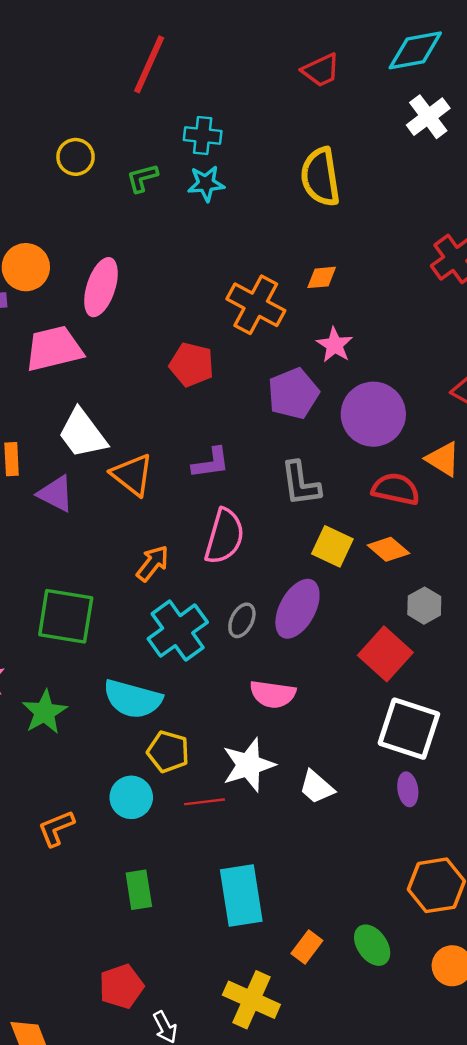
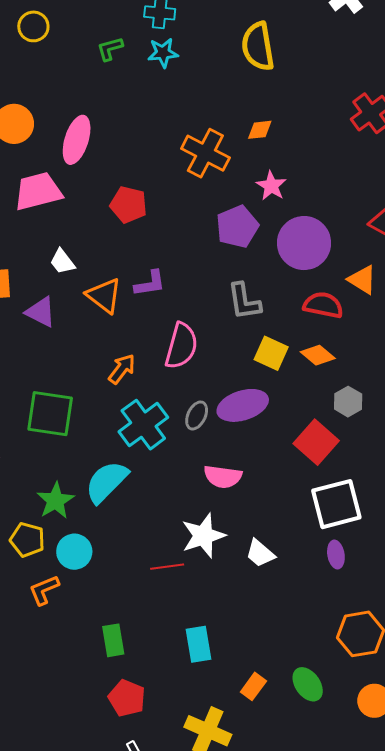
yellow circle: (76, 157) -> (33, 26), moved
red pentagon: (192, 365) -> (128, 205), moved
white trapezoid: (82, 434) -> (62, 262), size x0.6
purple L-shape: (211, 463) -> (150, 283), moved
purple ellipse: (297, 609) -> (243, 405), turned 45
cyan semicircle: (133, 699) -> (106, 482), turned 120
green star: (45, 712) -> (56, 501), moved
white square: (409, 729) -> (336, 504), turned -32
yellow pentagon: (168, 752) -> (27, 540), moved
cyan circle: (131, 797) -> (74, 552), moved
cyan rectangle: (241, 896) -> (198, 644), size x0.7
red pentagon: (121, 986) -> (127, 698), moved, turned -30

